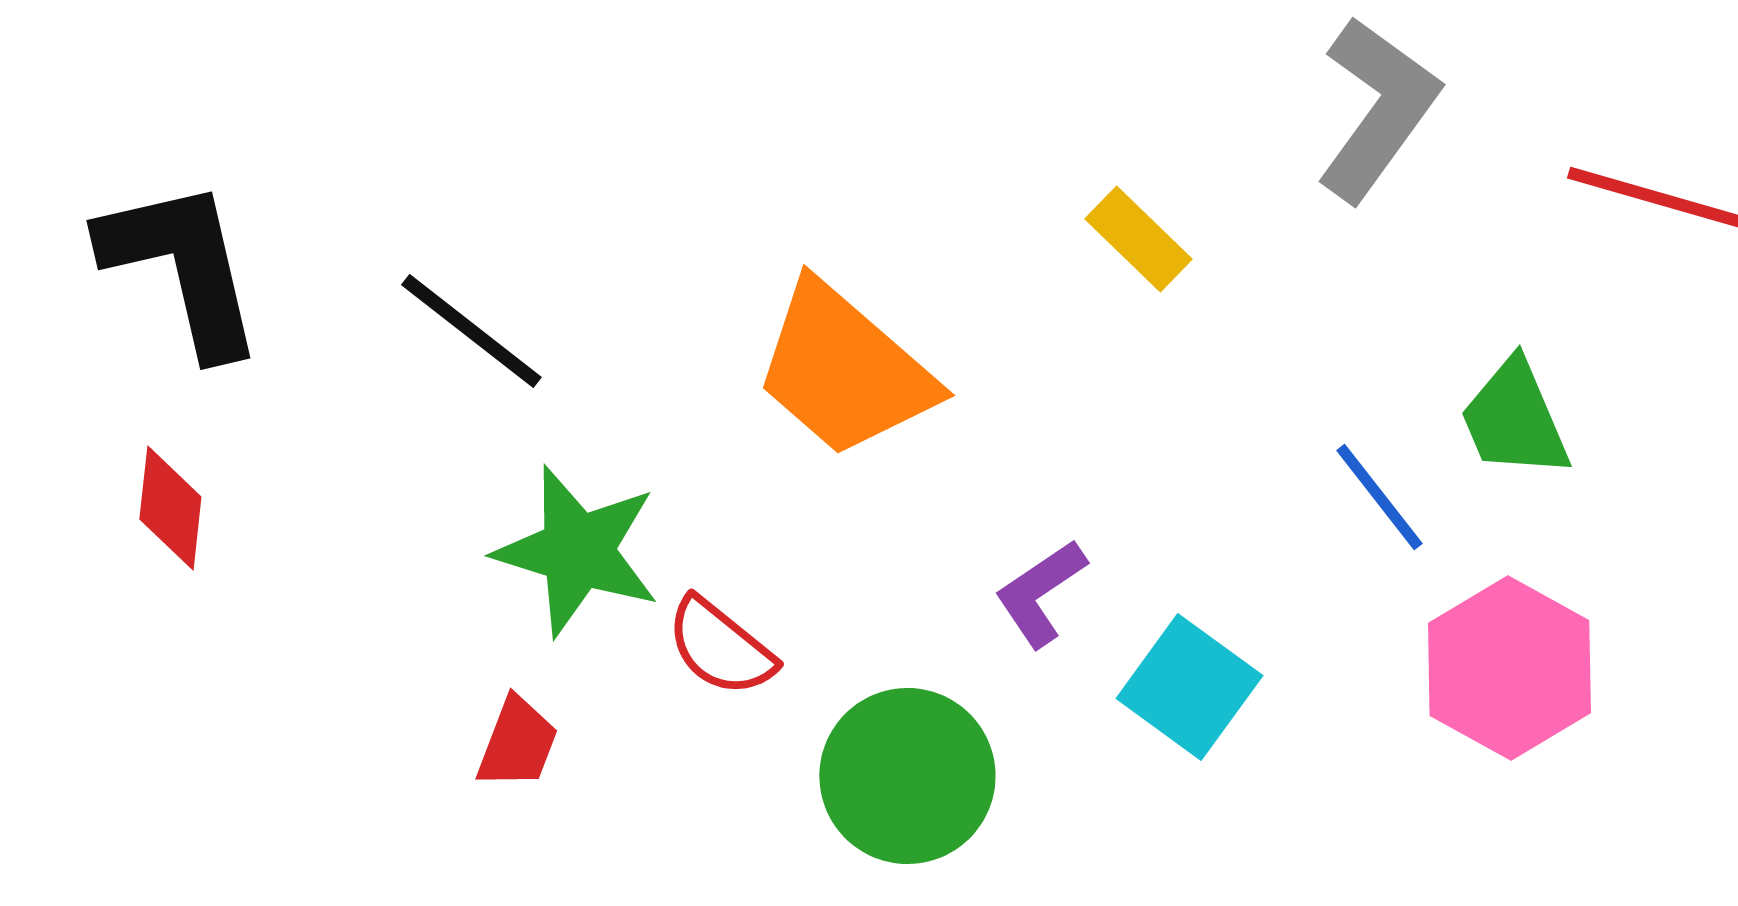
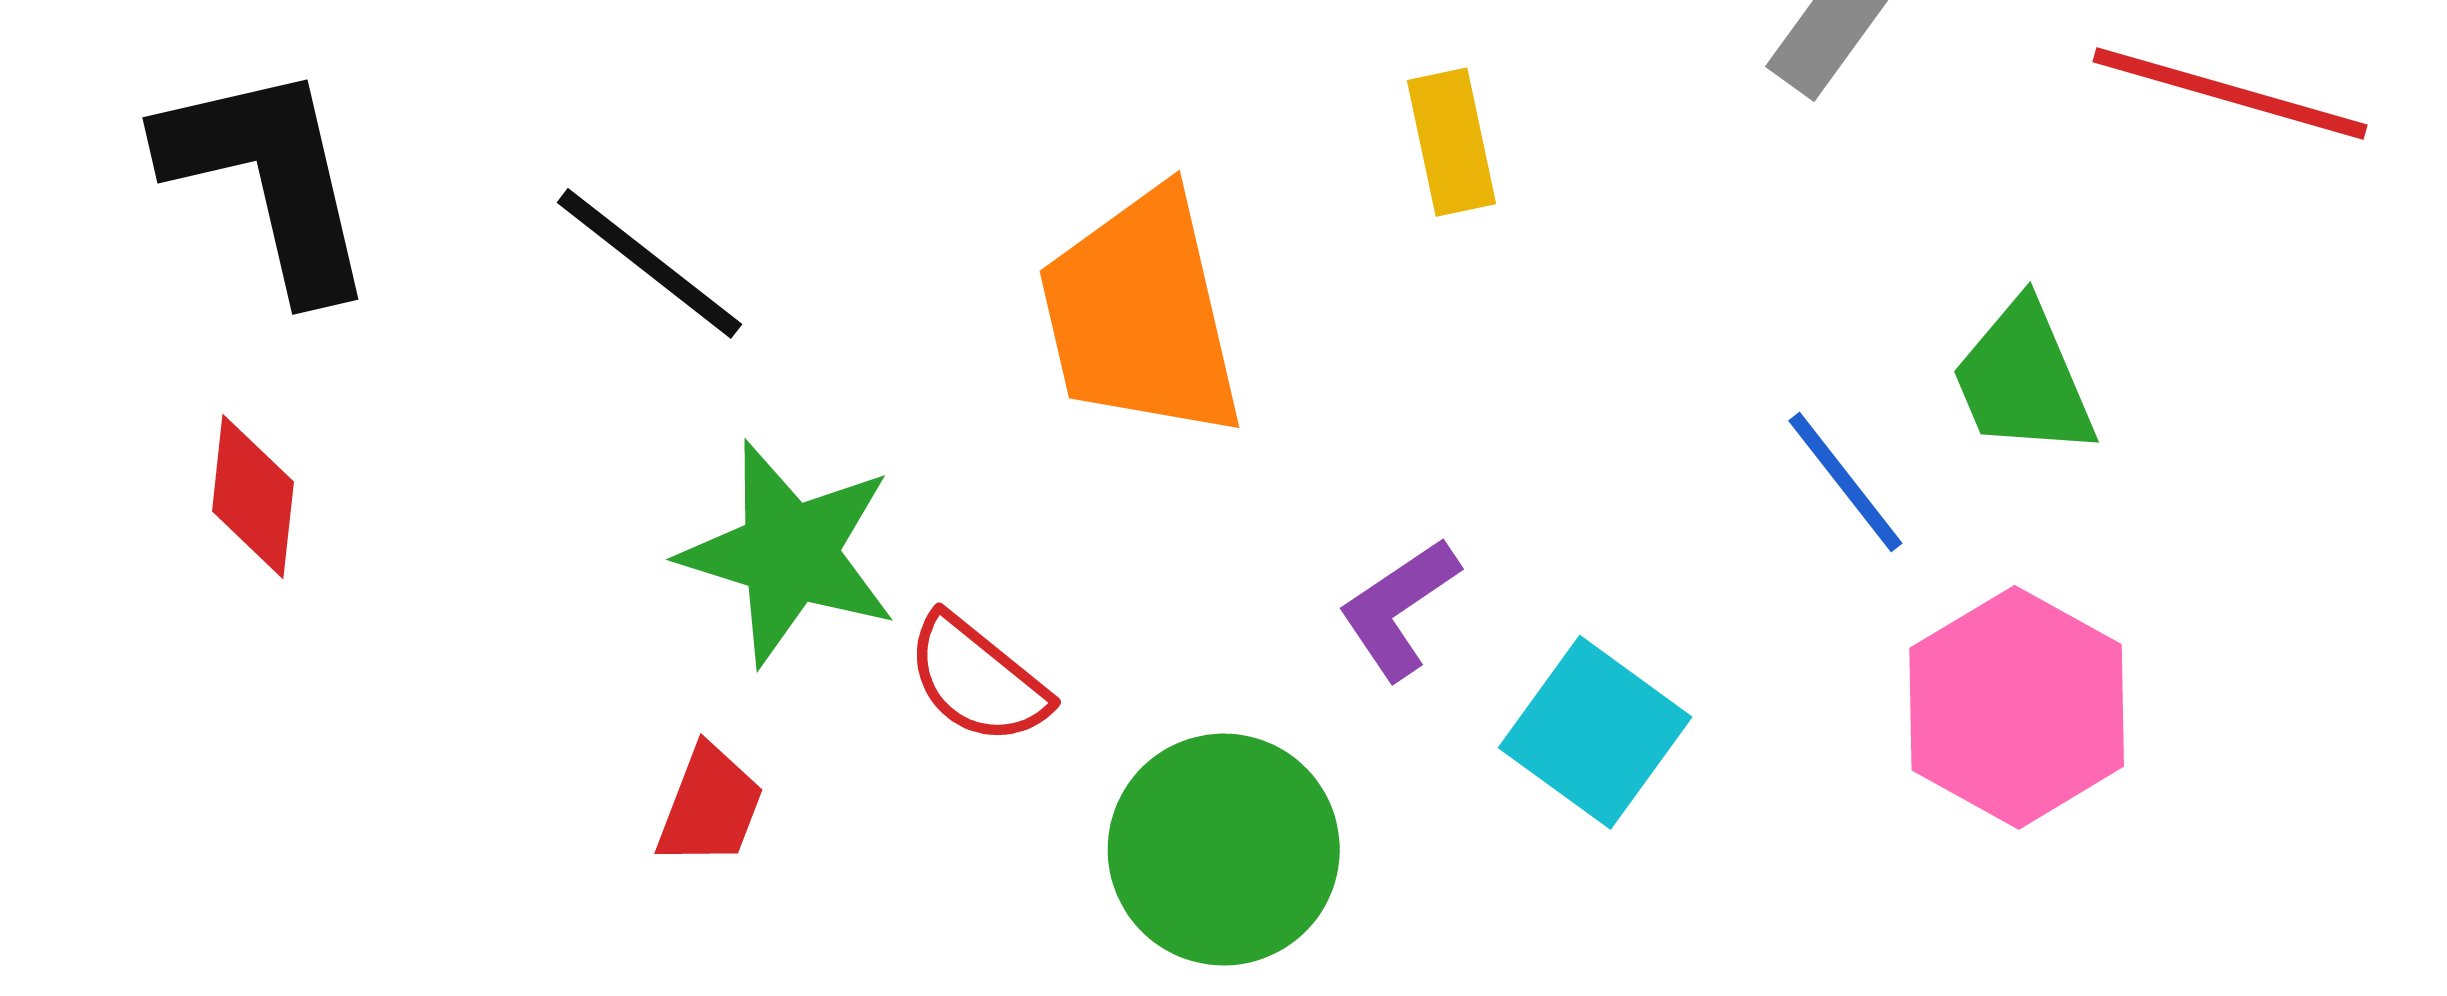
yellow rectangle: (1138, 239) -> (1452, 142), moved, turned 34
orange trapezoid: (844, 370) -> (1141, 315), turned 36

